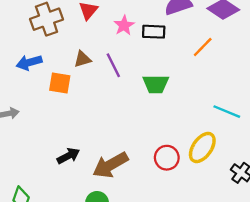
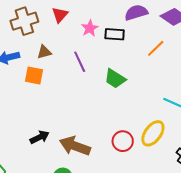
brown triangle: (82, 59) -> (44, 52), moved
green trapezoid: (156, 84) -> (115, 79), turned 30
brown arrow: (110, 165) -> (75, 146), turned 48

